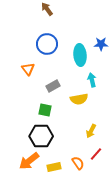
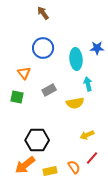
green square: (45, 110) -> (17, 97), moved
yellow arrow: (91, 131) -> (87, 135), turned 40

